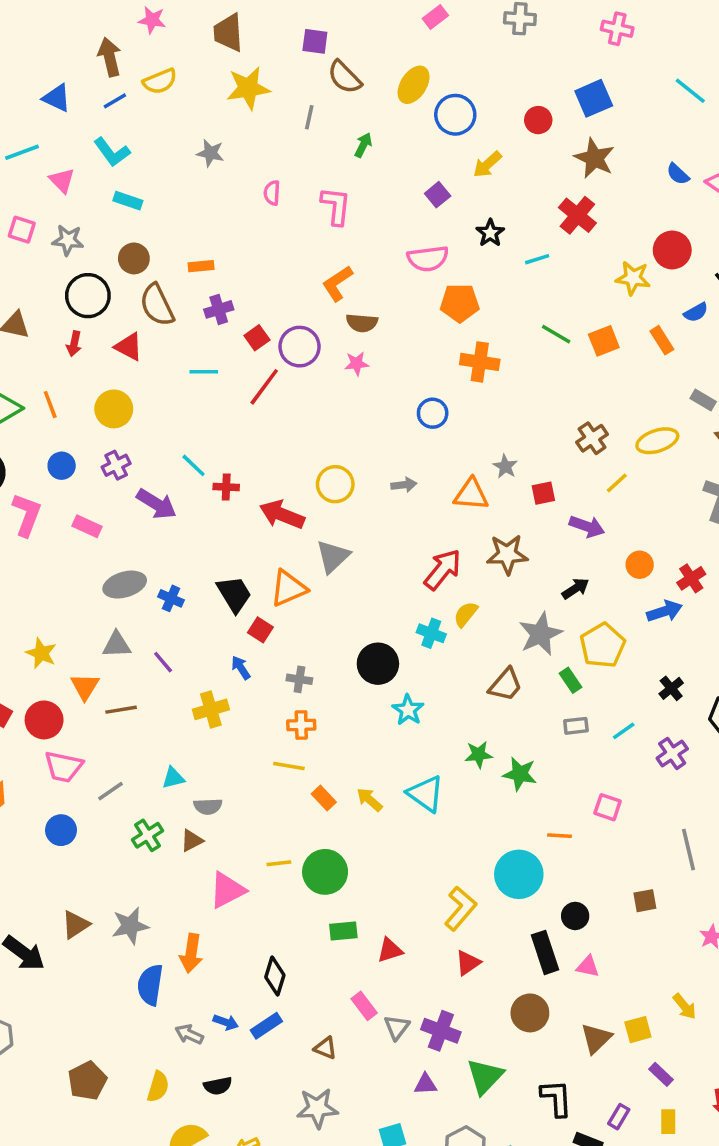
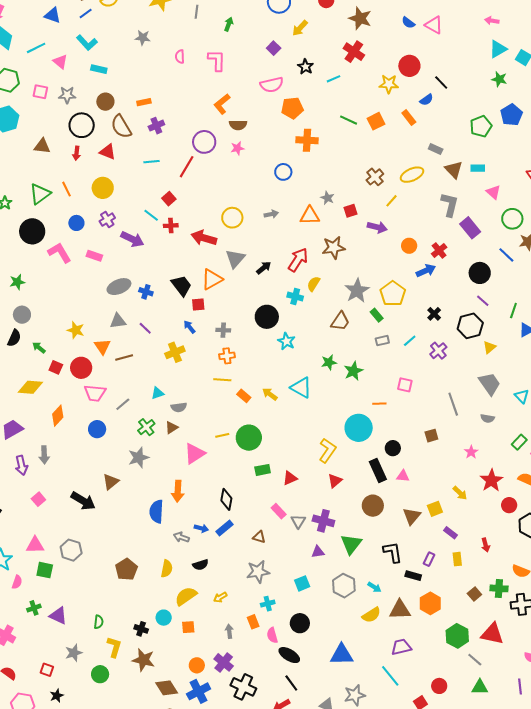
red square: (257, 338) -> (169, 199), moved
pink L-shape: (27, 515) -> (60, 253), turned -45
black arrow: (575, 589) -> (264, 268), moved
red square: (260, 630) -> (198, 304), turned -32
green star: (520, 774) -> (353, 371), turned -30
gray star: (130, 926) -> (139, 458), moved

